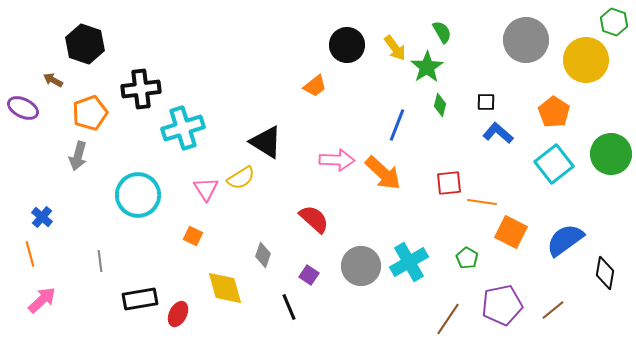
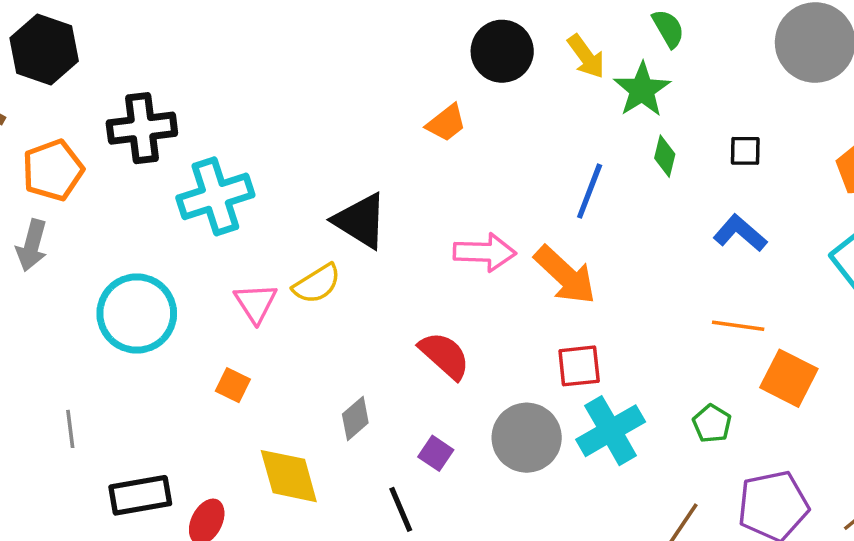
blue L-shape: (498, 133) -> (740, 233), moved
red square: (449, 183) -> (579, 366), moved
gray diamond: (263, 255) -> (355, 418), turned 30

